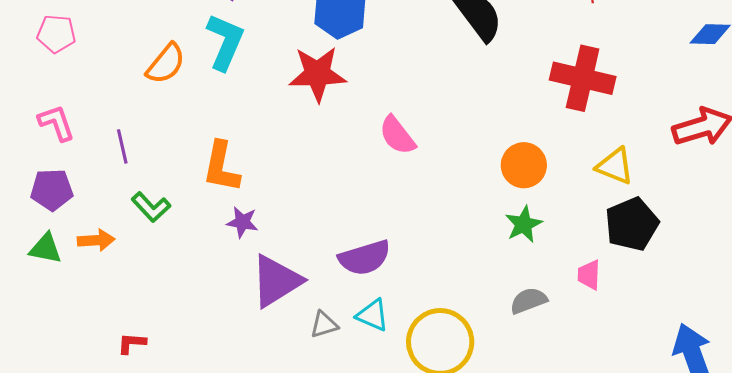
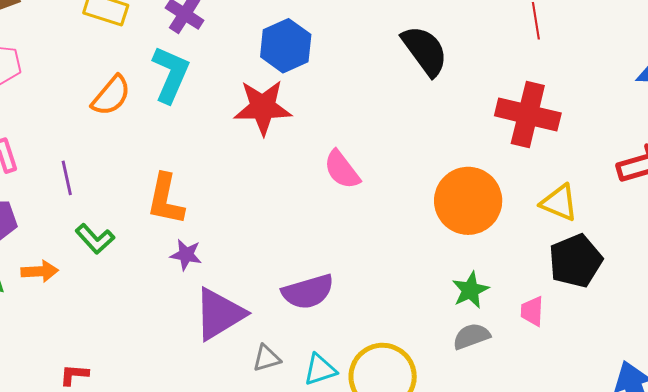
orange circle: (524, 165) -> (468, 201), size x1.5
green star: (524, 224) -> (470, 290), moved
cyan triangle: (372, 315) -> (320, 370), moved, turned -42

